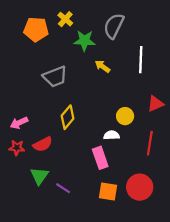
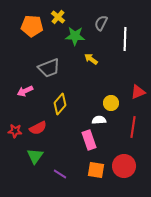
gray semicircle: (114, 26) -> (101, 23), size x0.7
white line: (141, 60) -> (125, 39), moved
pink arrow: (19, 123) -> (25, 91), moved
purple line: (63, 188) -> (60, 174), moved

